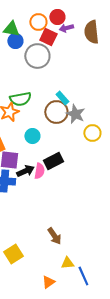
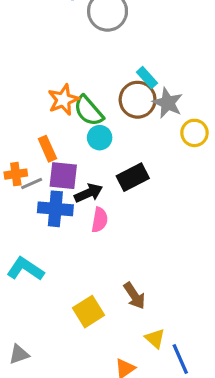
green semicircle: (20, 99) -> (89, 111), moved, turned 60
pink semicircle: (39, 171) -> (100, 220), moved
yellow square: (13, 254) -> (89, 312), moved
yellow triangle: (67, 263) -> (155, 338), turned 48

